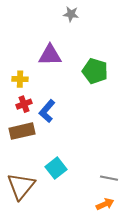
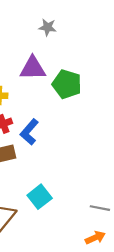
gray star: (71, 14) -> (48, 27), moved
green pentagon: (95, 71) -> (67, 84), moved

